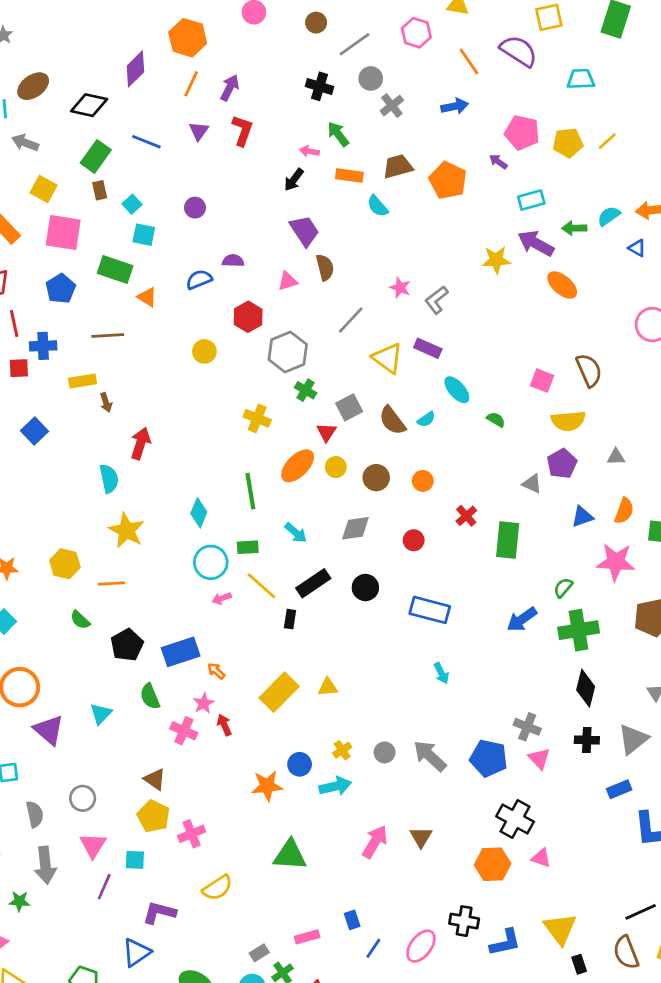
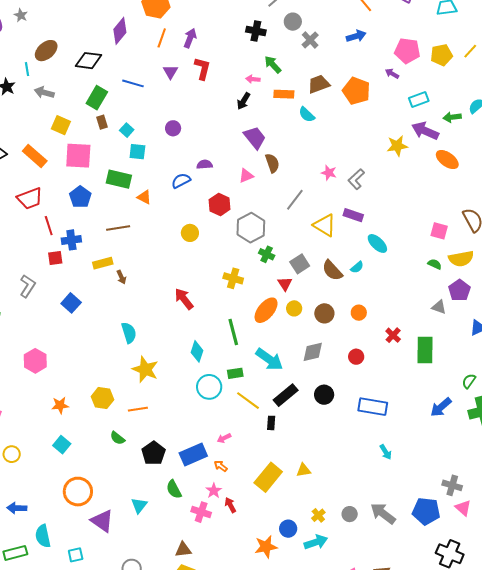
green semicircle: (496, 420) -> (435, 264), moved
red arrow: (140, 444) -> (184, 299), moved, turned -50
cyan arrow: (296, 533) -> (269, 359), size x1.6
pink arrow: (222, 598) -> (224, 438), moved
brown triangle: (155, 779) -> (183, 550), turned -36

